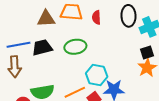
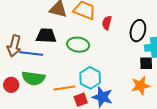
blue line: (19, 45) -> (31, 54), moved
black square: (147, 53) -> (146, 63), moved

